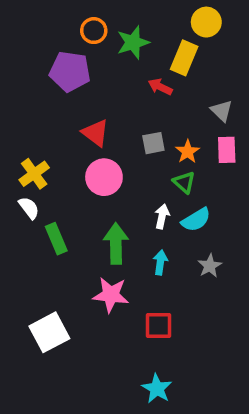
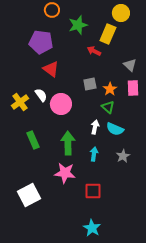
orange circle: (94, 31) -> (52, 10), moved
red triangle: (95, 133) -> (51, 69), moved
white semicircle: (29, 208) -> (41, 95), moved
cyan semicircle: (196, 220) -> (115, 129), turned 54

